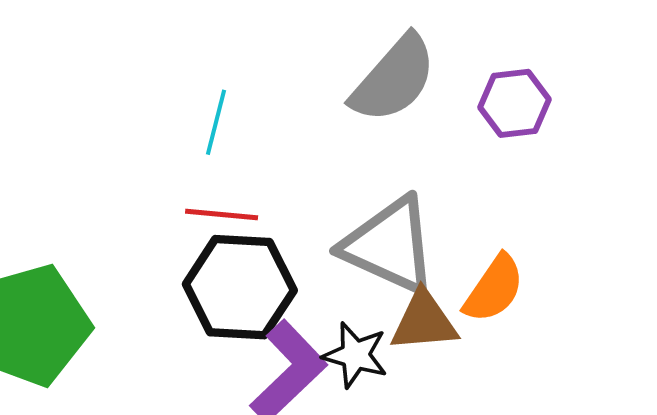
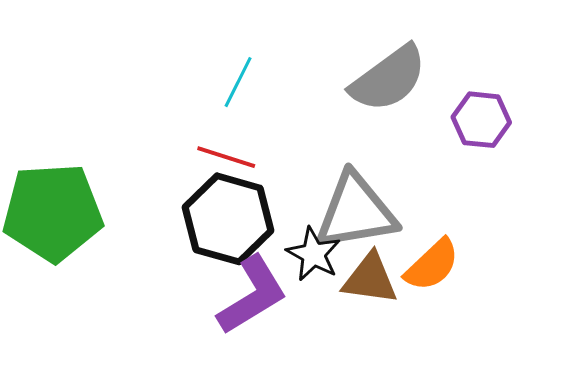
gray triangle: (389, 245) -> (356, 212), turned -46
black star: (355, 355) -> (313, 254), moved

